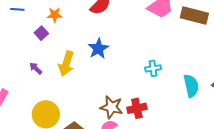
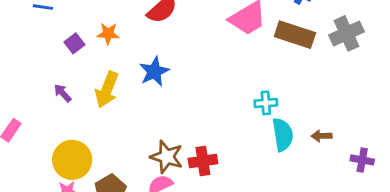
orange star: (55, 15) -> (108, 34), moved
cyan cross: (153, 68) -> (266, 103), moved

